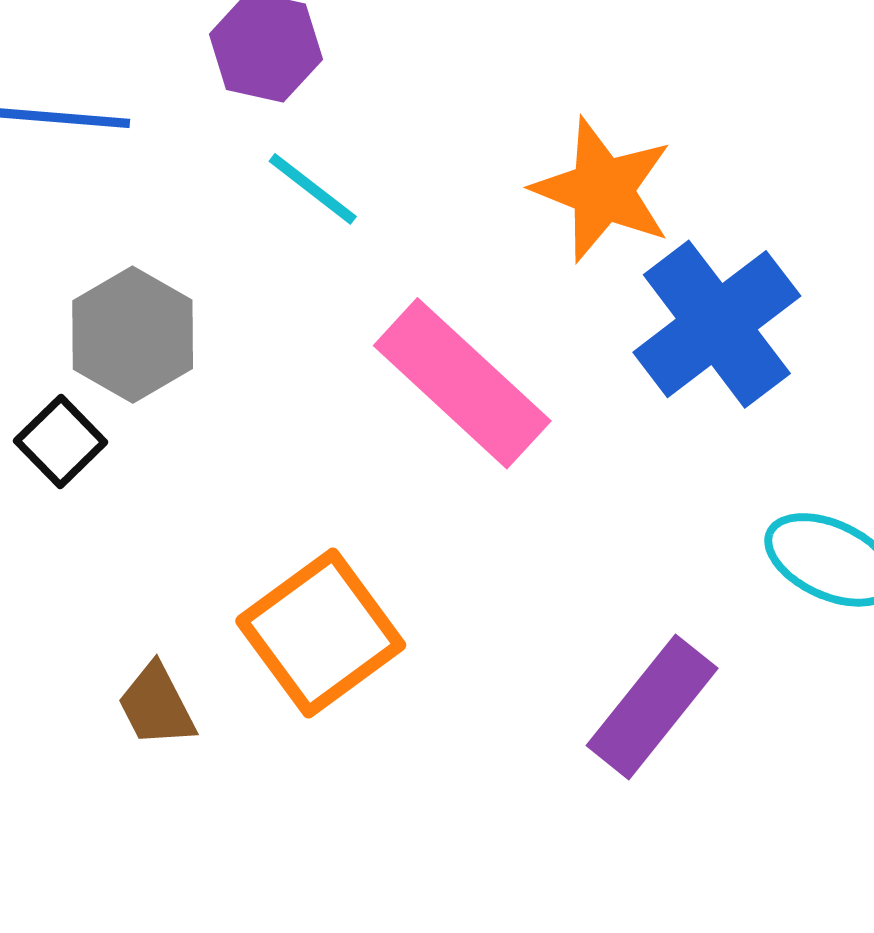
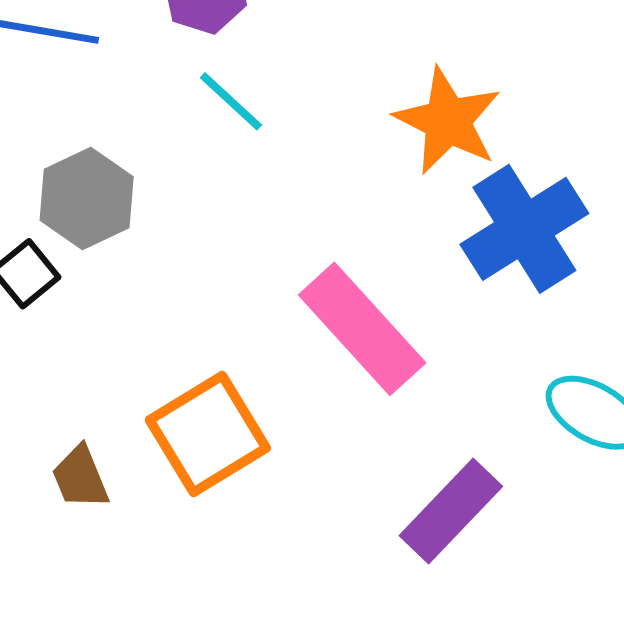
pink rectangle: (462, 383) -> (362, 329), moved

